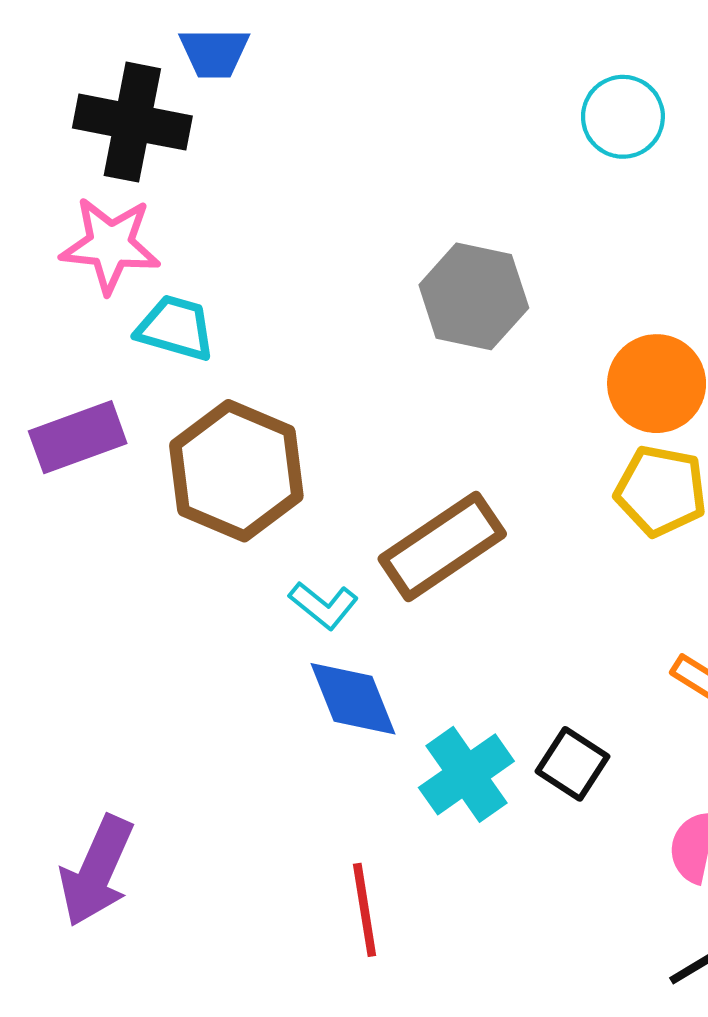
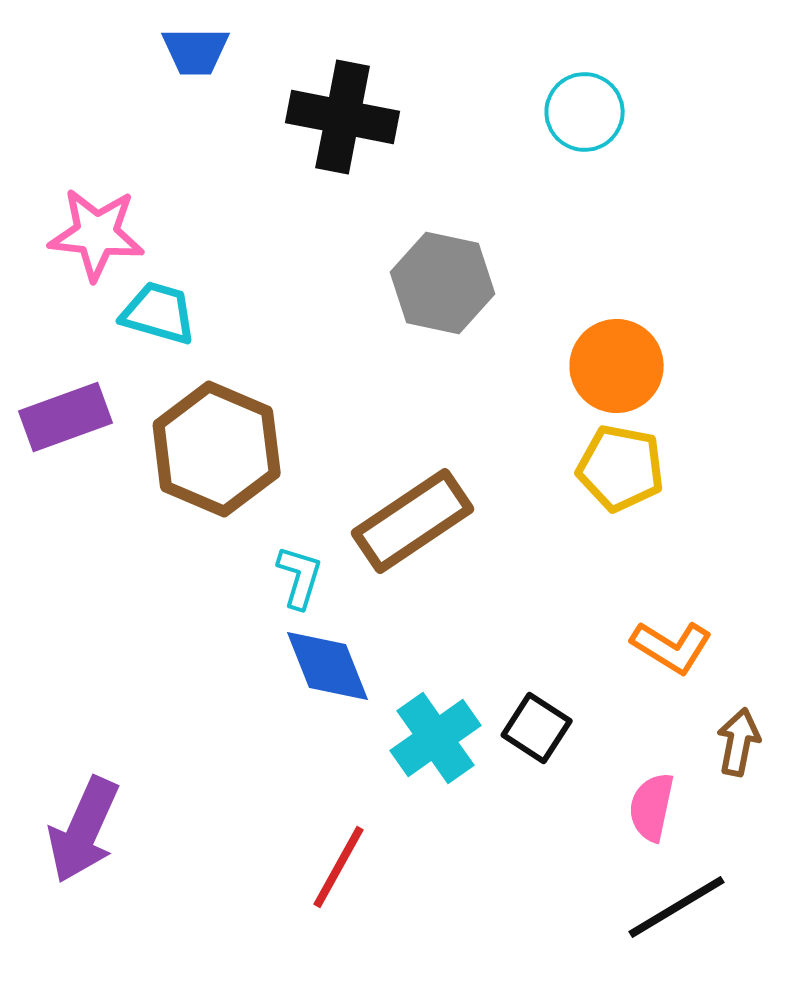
black cross: (132, 122) -> (343, 117), moved
cyan L-shape: (324, 605) -> (300, 577), turned -112
red line: (365, 910) -> (339, 867), turned 38

